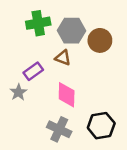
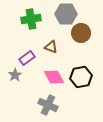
gray hexagon: (72, 31) -> (66, 14), moved
pink diamond: (67, 95) -> (54, 77), turned -30
black hexagon: (101, 126) -> (81, 77), moved

